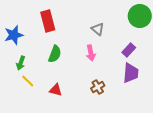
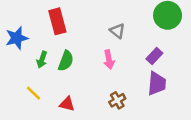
green arrow: (21, 63) -> (42, 60), moved

